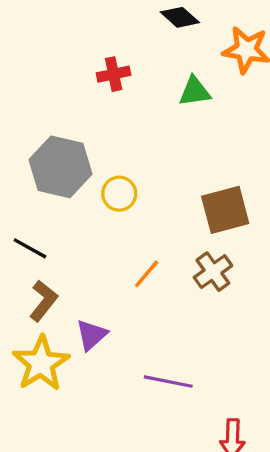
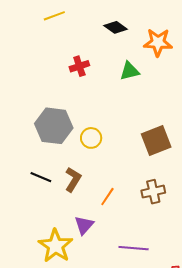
brown cross: (213, 272) -> (153, 192), moved, turned 30
orange line: (147, 274) -> (107, 197), moved
brown L-shape: (43, 301) -> (73, 179), moved

